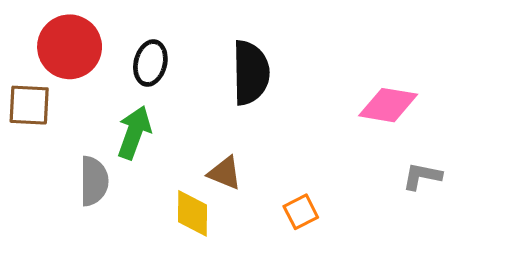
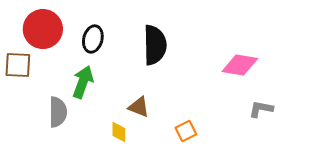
yellow diamond: (192, 213) -> (119, 132), size x0.7

